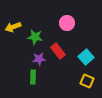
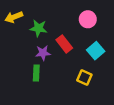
pink circle: (67, 23) -> (88, 19), moved
yellow square: (87, 81) -> (84, 78), moved

